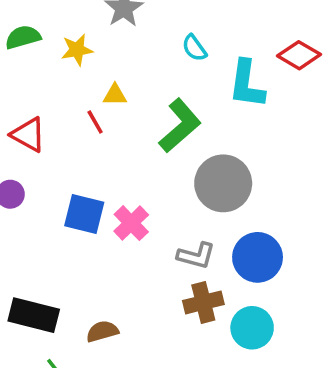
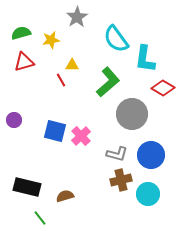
cyan semicircle: (194, 48) -> (116, 39), size x1.8
red diamond: (299, 55) -> (163, 88), moved
red triangle: (28, 135) -> (24, 62), moved, turned -45

